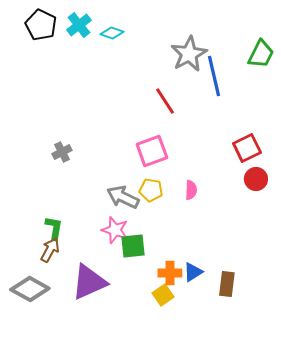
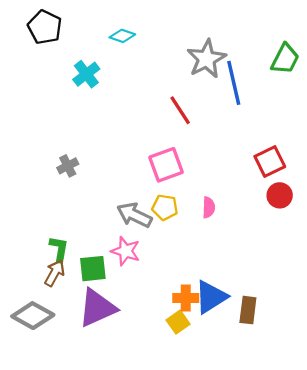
cyan cross: (79, 25) -> (86, 74), moved
green square: (133, 246) -> (93, 269), moved
blue triangle: (193, 272) -> (211, 297), size x1.6

